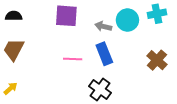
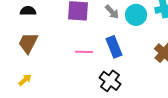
gray arrow: (103, 26) -> (112, 12), moved, turned -147

